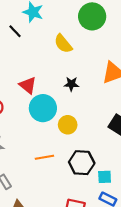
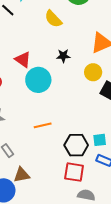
yellow circle: (68, 125) -> (93, 72), moved
black hexagon: (82, 163) -> (76, 145), moved

